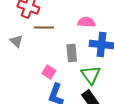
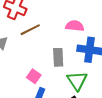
brown line: (44, 27) -> (30, 30), turned -30

